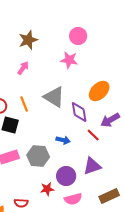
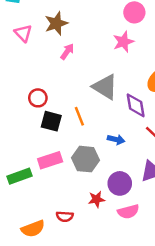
brown star: (28, 40) -> (56, 23), moved
pink star: (69, 60) -> (123, 42), turned -30
orange line: (24, 104) -> (79, 116), moved

